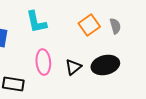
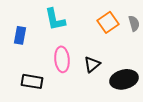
black ellipse: (105, 65) -> (124, 79), moved

